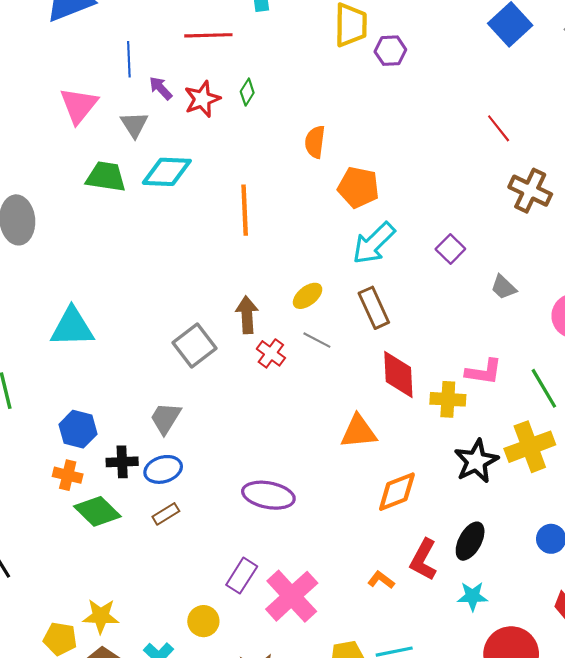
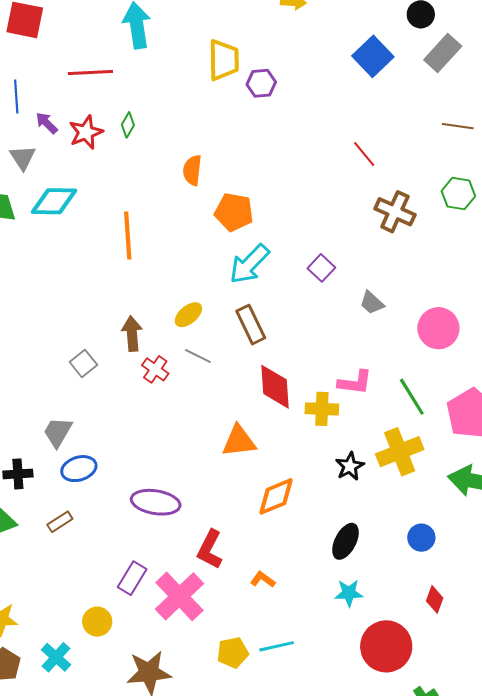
gray square: (194, 346) -> (83, 363), size x0.7
black star: (476, 461) -> (350, 466), size x0.7
blue ellipse: (163, 469) -> (79, 469), moved
red L-shape: (423, 560) -> (210, 549), moved

